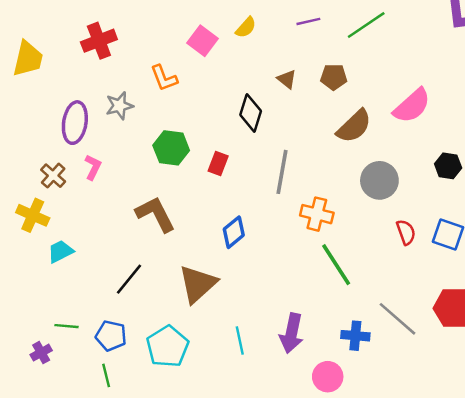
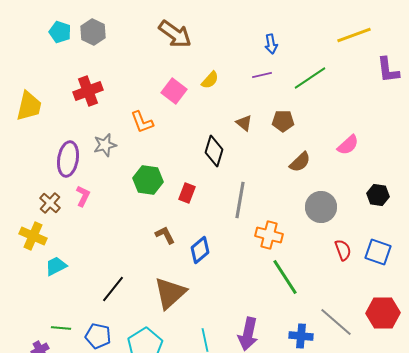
pink semicircle: (412, 106) -> (348, 145), size x0.7
brown semicircle: (354, 126) -> (300, 162), size x0.7
brown L-shape: (156, 214) -> (165, 235), moved, size x0.6

